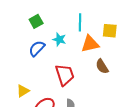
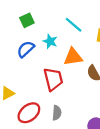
cyan line: (80, 22) -> (74, 25), turned -54
orange triangle: (90, 44) -> (73, 57), moved

